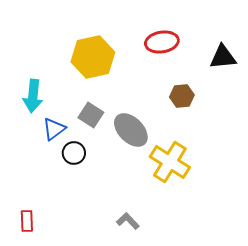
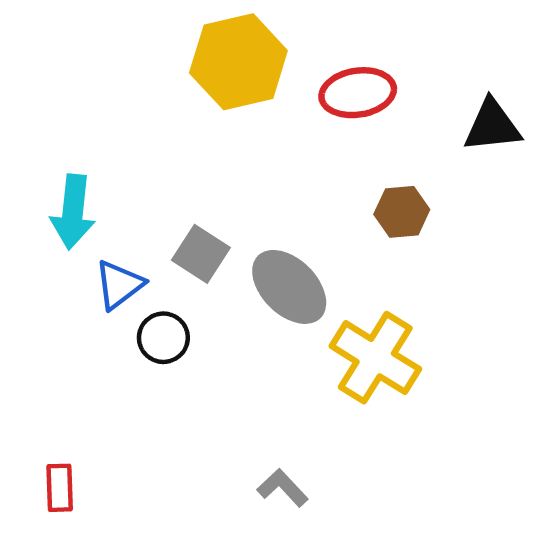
yellow hexagon: (93, 57) -> (238, 62), moved

